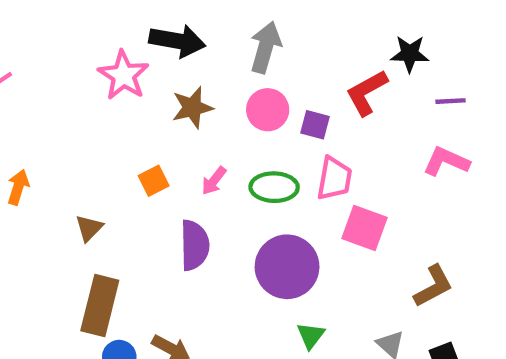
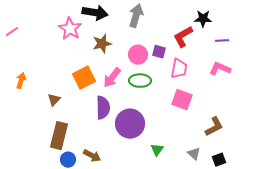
pink circle: (268, 110) -> (138, 55), moved
pink trapezoid: (334, 179) -> (179, 69), moved
orange square: (154, 181) -> (84, 78), size x1.6
pink arrow: (214, 181) -> (112, 78), size x1.5
purple circle: (287, 267) -> (130, 124), moved

